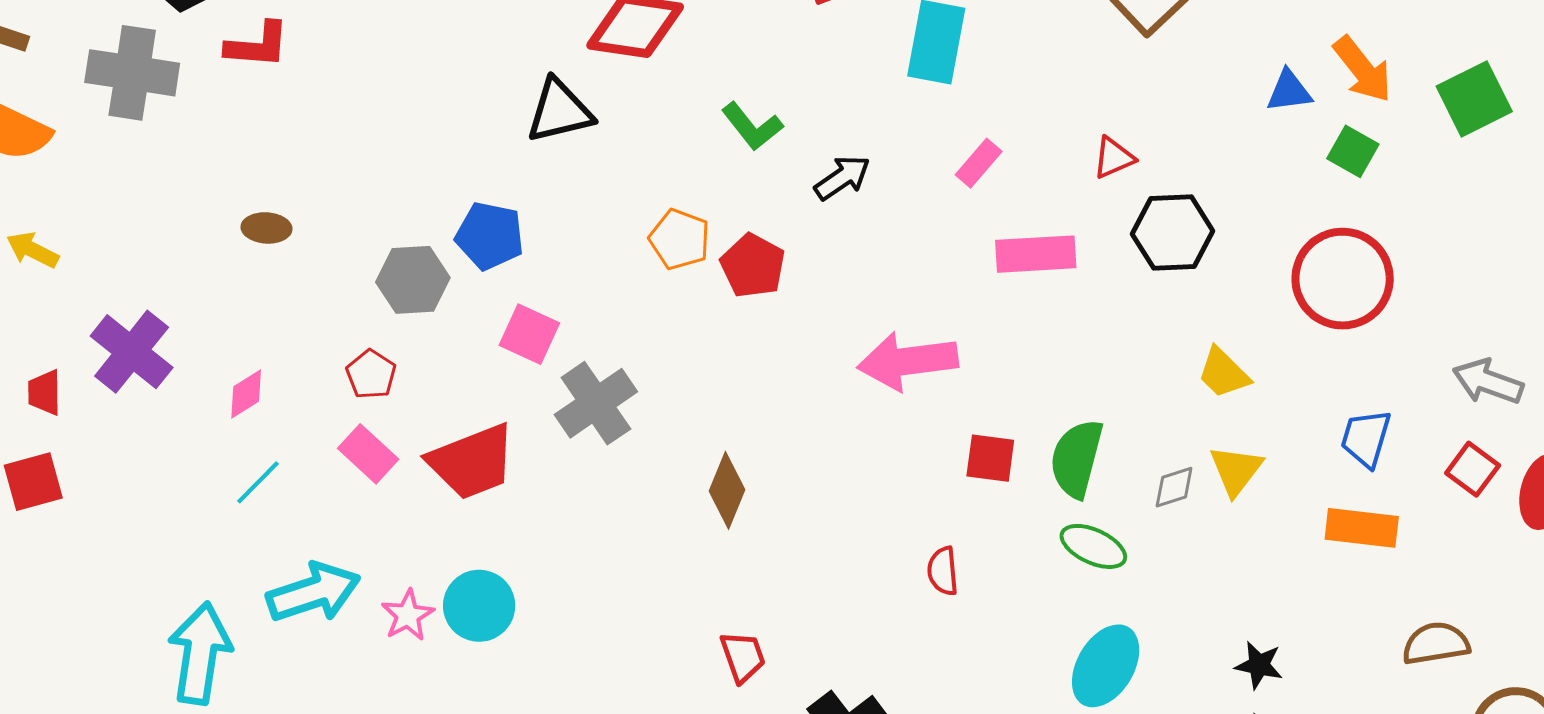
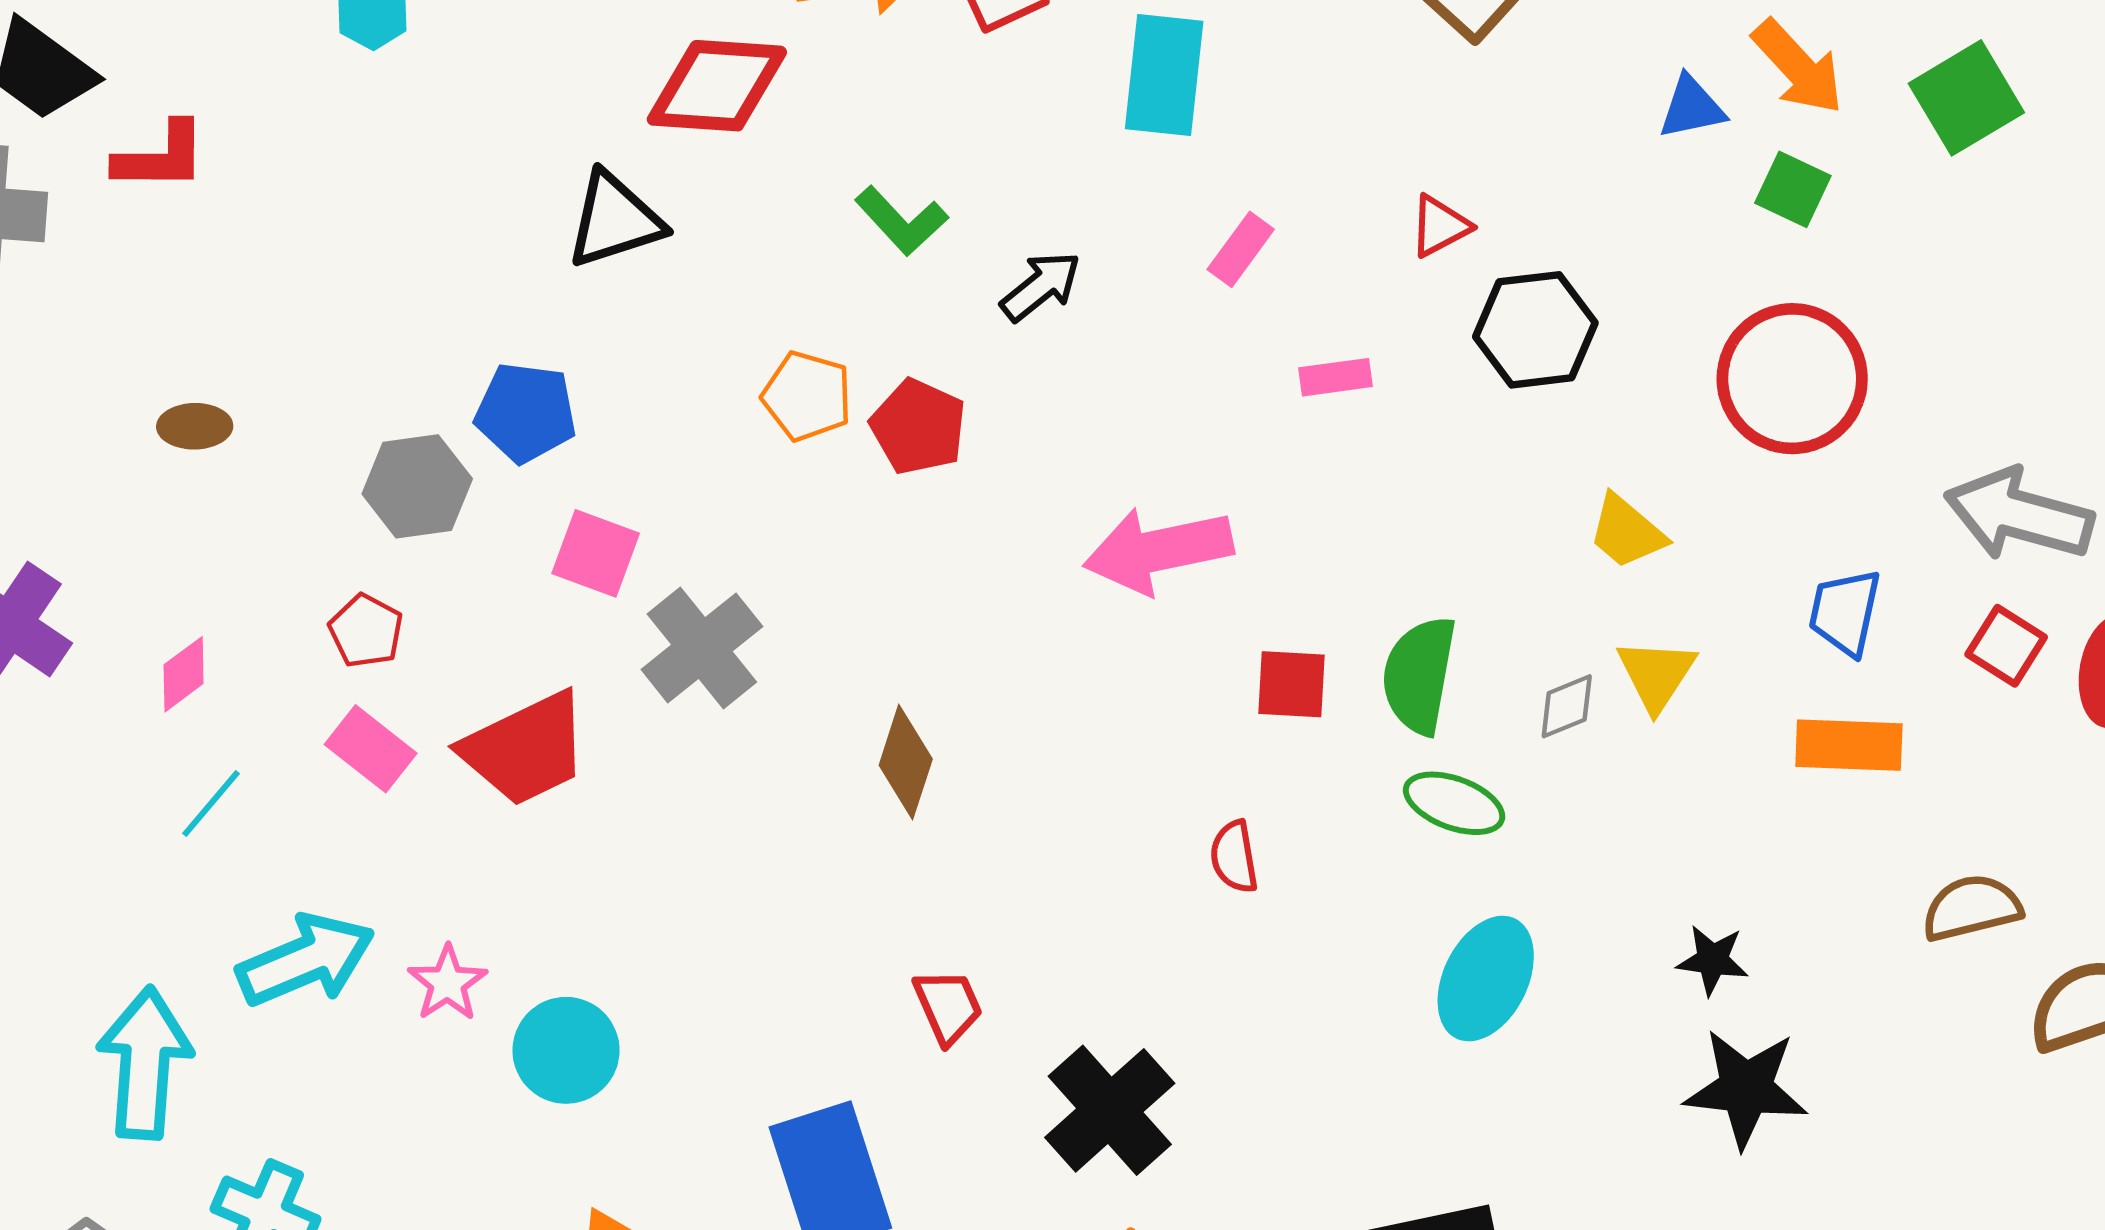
pink rectangle: (1036, 254) -> (1336, 377), size x0.6
gray arrow: (1488, 382) -> (2019, 515), size x1.4
cyan circle: (479, 606) -> (566, 1050), moved

